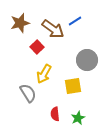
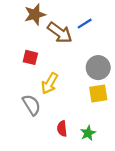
brown star: (20, 23) -> (35, 15), moved
red square: (37, 47) -> (30, 57), moved, turned -32
yellow square: (73, 86) -> (98, 94), moved

